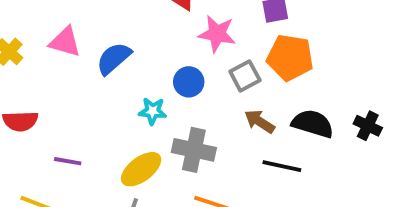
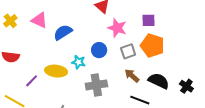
gray cross: (194, 150) -> (96, 85), turned -30
purple line: (68, 161) -> (32, 81), turned -64
yellow ellipse: (141, 169) -> (56, 71), moved, turned 35

